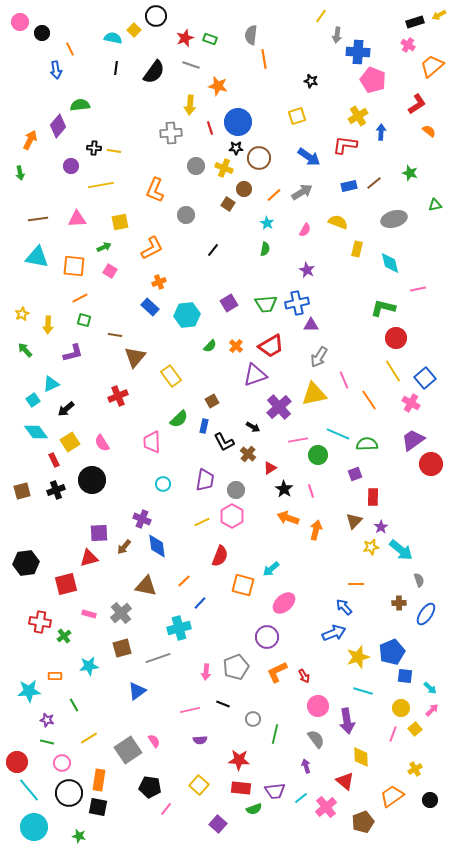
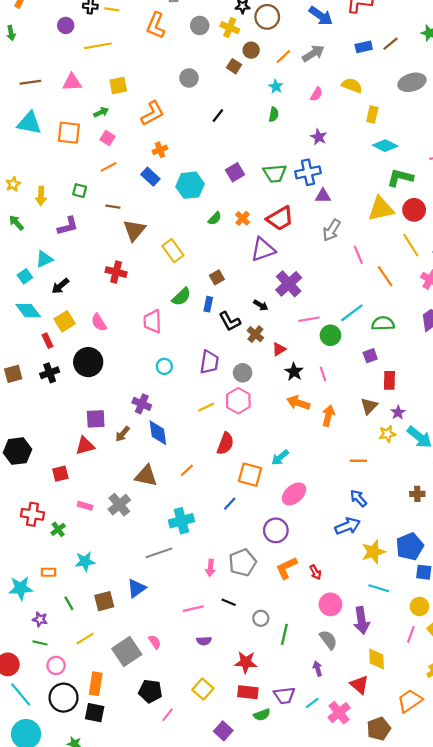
orange L-shape: (155, 190) -> (156, 25), moved
cyan diamond: (390, 263) -> (385, 146), moved, turned -50
orange line: (80, 298) -> (109, 167), moved
yellow triangle: (314, 394) -> (381, 209), moved
red cross: (118, 396) -> (116, 272), turned 36
cyan line: (338, 434) -> (352, 313), turned -60
red square: (66, 584) -> (60, 474), size x0.7
orange line: (356, 584) -> (358, 461), moved
blue line: (200, 603) -> (230, 504), moved
brown square: (122, 648) -> (104, 601), moved

